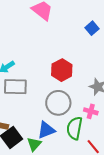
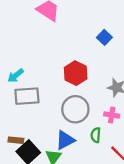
blue square: (92, 28) -> (104, 37), moved
green semicircle: (74, 128) -> (96, 135), size x0.6

